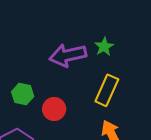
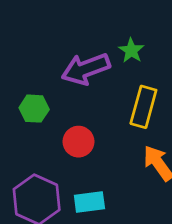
green hexagon: (23, 94) -> (34, 109), moved

